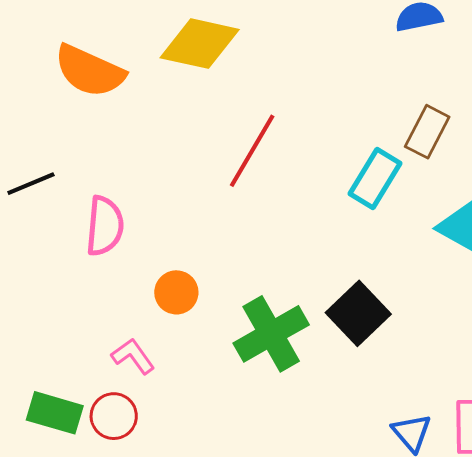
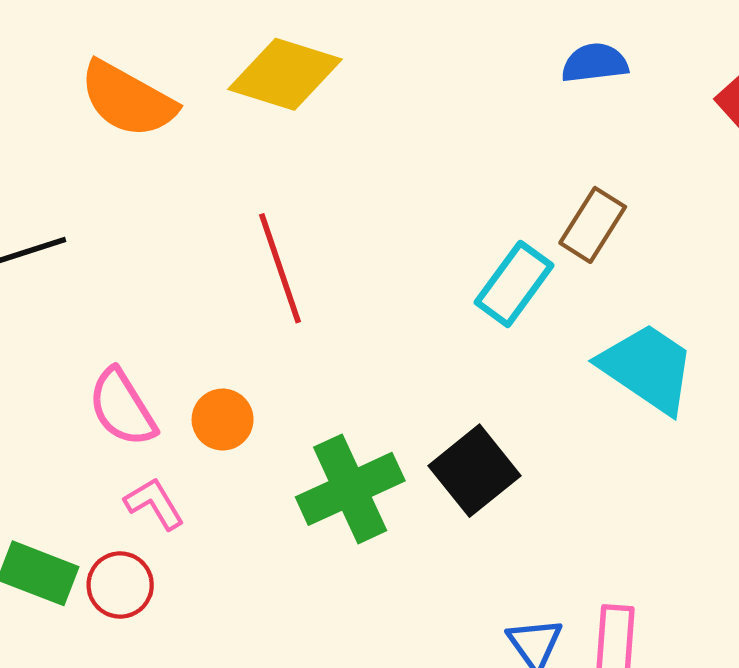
red line: (252, 151) -> (280, 268), moved, turned -54
pink semicircle: (105, 226) -> (122, 408), moved, turned 138

